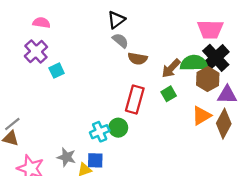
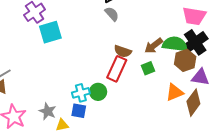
brown semicircle: (138, 59) -> (123, 51), moved
cyan square: (57, 71) -> (50, 32), size x1.6
blue square: (95, 160) -> (79, 111), moved

